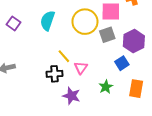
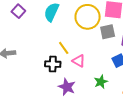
pink triangle: (81, 68) -> (79, 61), turned -40

